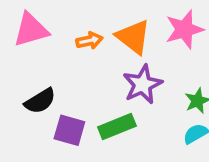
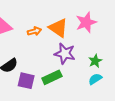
purple star: (142, 84) -> (65, 54), turned -30

